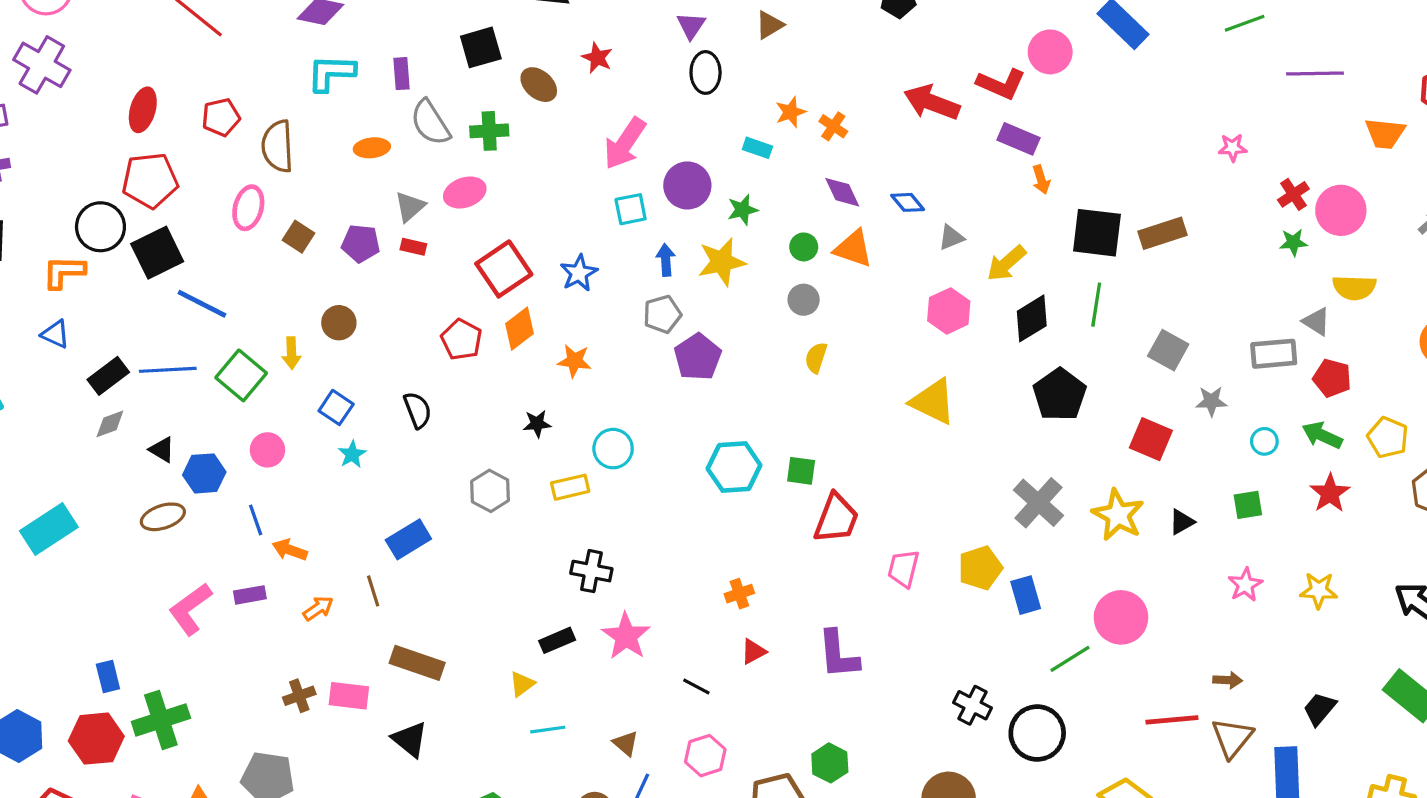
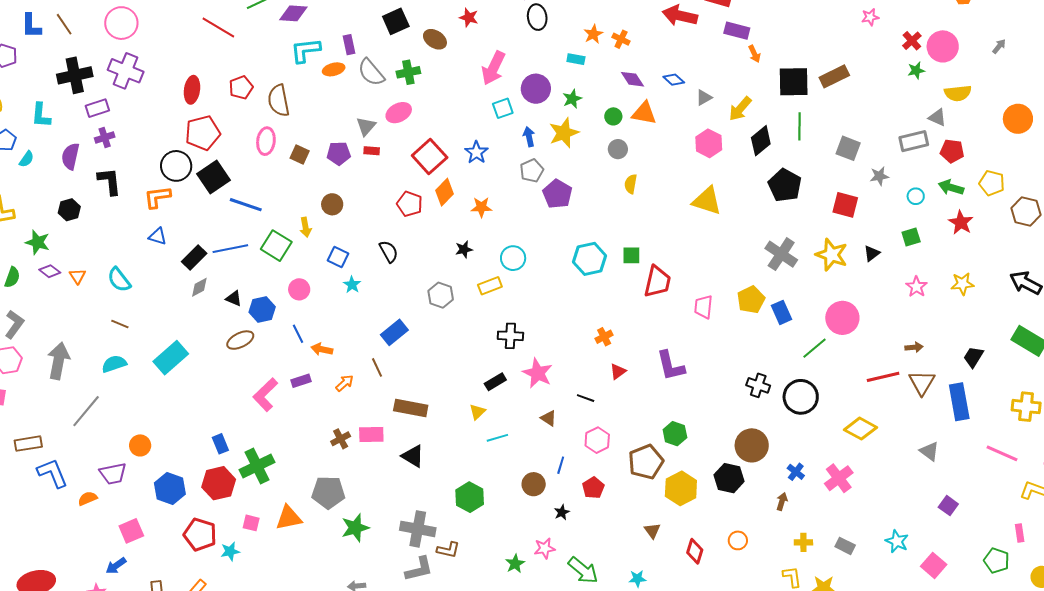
orange ellipse: (372, 148) -> (334, 69), moved
brown triangle: (626, 743) -> (549, 418), moved

